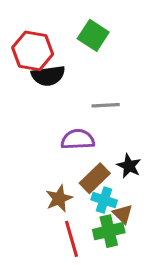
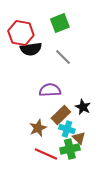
green square: (93, 35) -> (60, 23), turned 36
gray line: (106, 105) -> (63, 57), moved, turned 48
red line: (71, 239) -> (46, 154), turned -50

